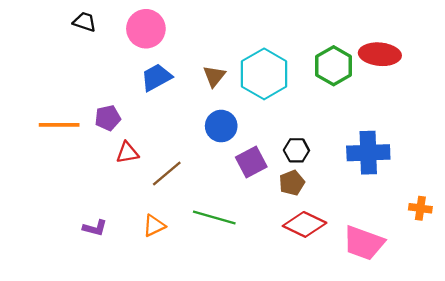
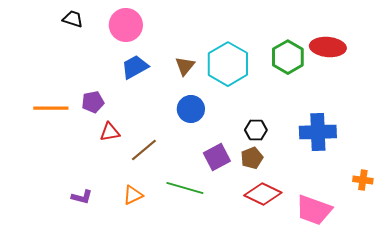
purple square: (251, 162) -> (217, 157), moved

